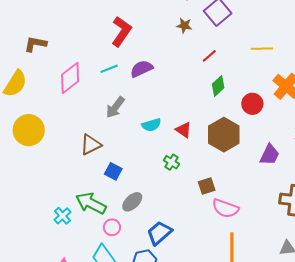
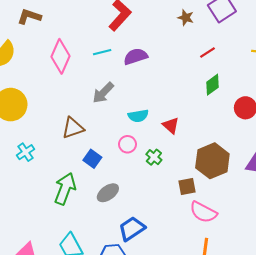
pink diamond: (70, 78) -> (61, 56), turned -36
brown hexagon: (224, 135) -> (212, 161), moved
green arrow: (91, 203) -> (65, 189), turned 76
cyan cross: (63, 216) -> (25, 152), moved
pink circle: (112, 227) -> (127, 144), moved

